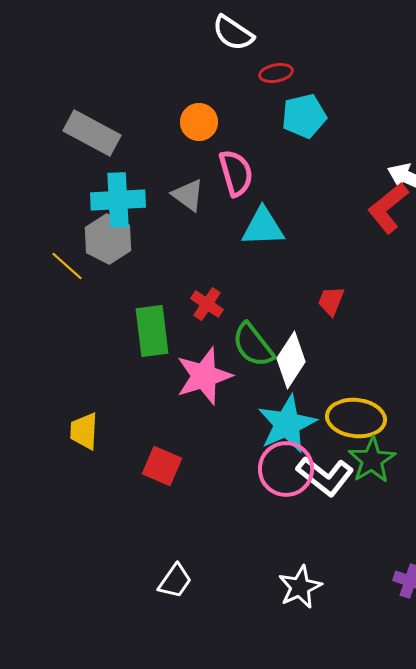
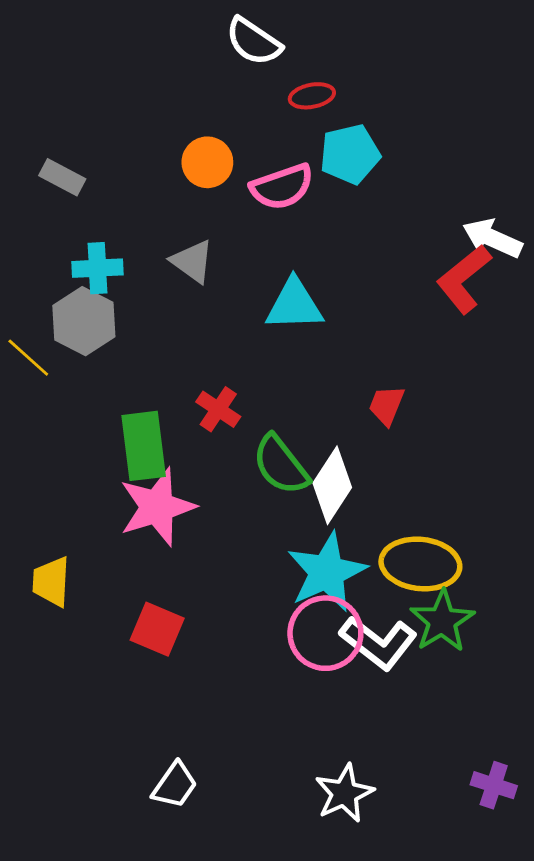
gray rectangle: (92, 133) -> (62, 177), size x0.6
pink semicircle: (236, 173) -> (282, 187), moved, turned 87
cyan cross: (118, 200) -> (97, 268), size x0.7
pink star: (204, 376) -> (157, 507), moved

